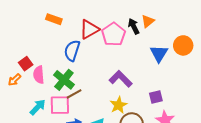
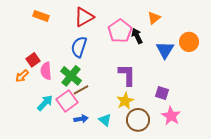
orange rectangle: (54, 19) -> (41, 16), moved
black arrow: (134, 26) -> (137, 36), moved
red triangle: (89, 29) -> (84, 17), moved
purple L-shape: (121, 79) -> (127, 75), turned 45
purple square: (156, 97) -> (162, 93), turned 32
pink square: (60, 105) -> (67, 101), turned -35

